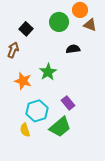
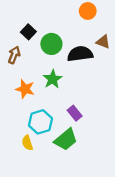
green circle: (59, 22) -> (51, 44), moved
brown triangle: (90, 25) -> (103, 42), moved
black semicircle: (73, 49) -> (80, 54), size x1.6

